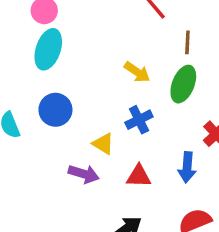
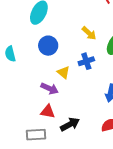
blue circle: (55, 110) -> (48, 46), moved
red triangle: (139, 176) -> (48, 112), moved

